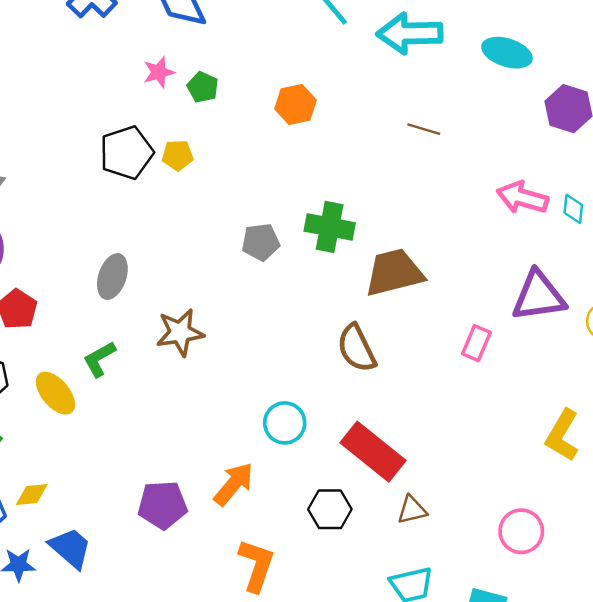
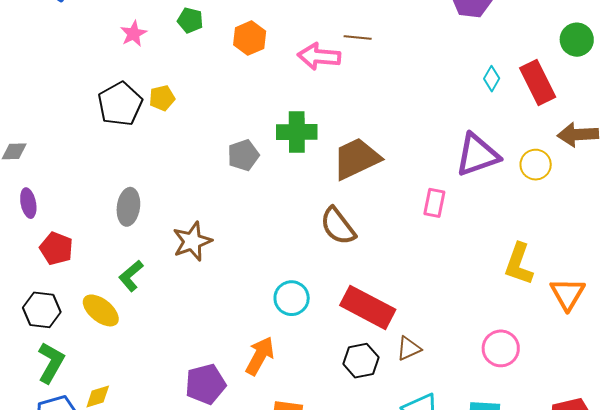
green pentagon: (203, 87) -> (190, 20), moved
pink arrow: (522, 198) -> (319, 56), moved
cyan diamond: (573, 209) -> (492, 79), turned 35
black hexagon: (330, 509) -> (361, 361), moved

